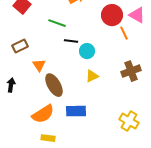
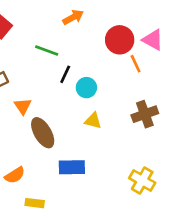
black line: (71, 41) -> (65, 74), turned -72
yellow triangle: (92, 76) -> (93, 121), turned 40
orange semicircle: (43, 114) -> (15, 175), moved, size x0.7

